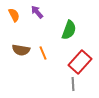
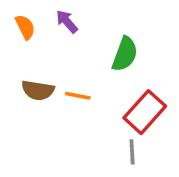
orange line: (43, 53) -> (78, 96), turned -56

